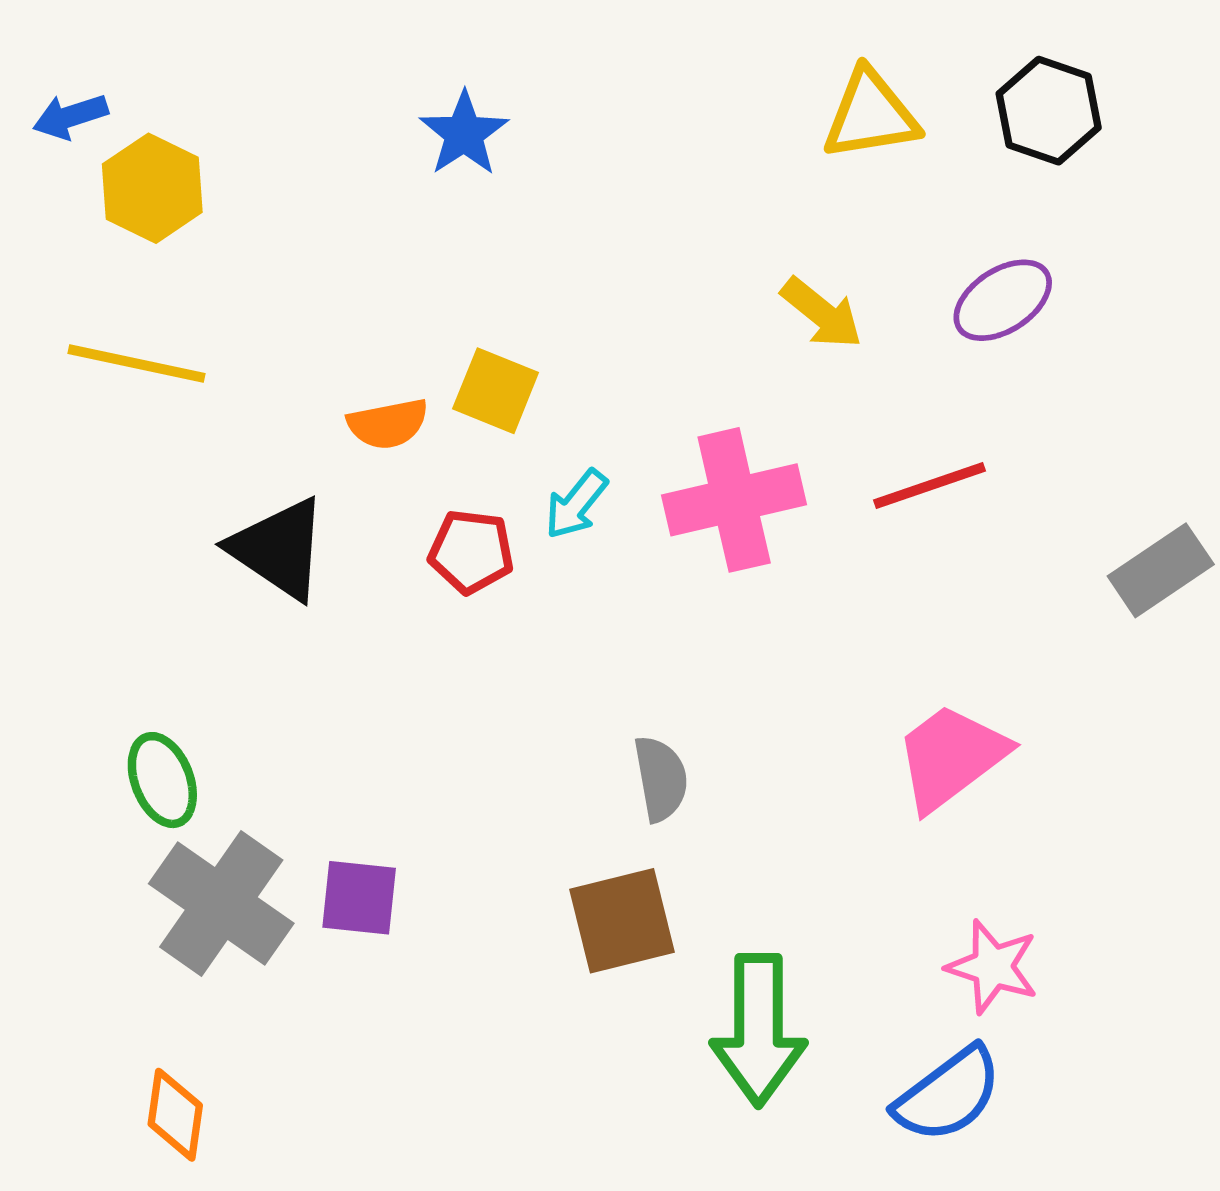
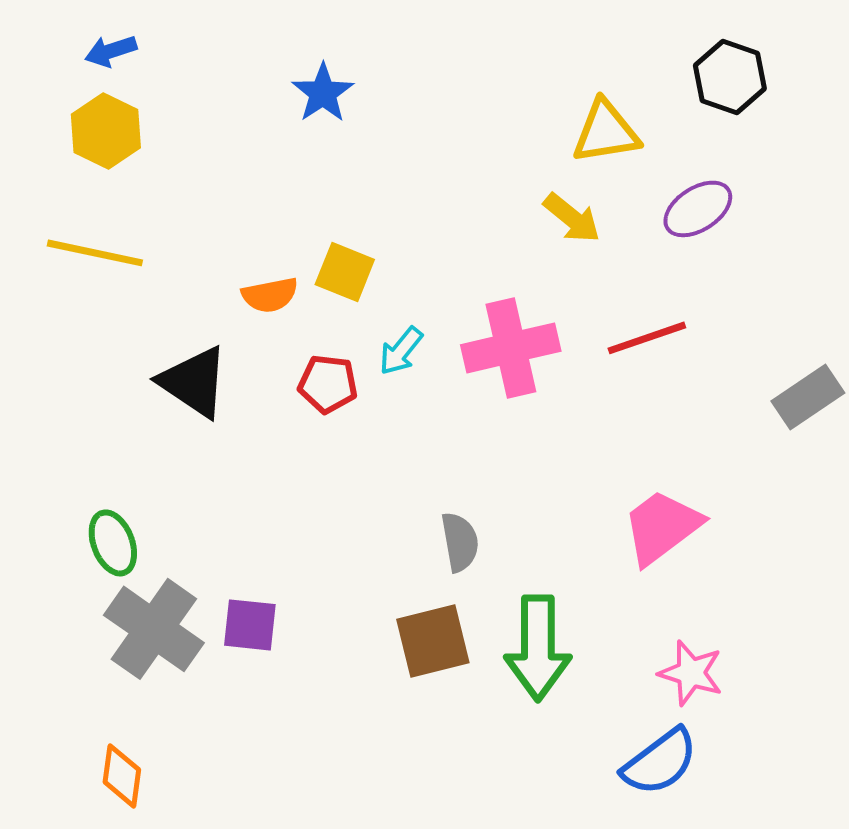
yellow triangle: (871, 115) -> (606, 132), moved
blue arrow: (70, 116) -> (111, 51), moved
green arrow: (758, 1030) -> (538, 648), moved

